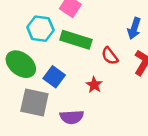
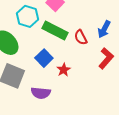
red semicircle: (110, 56) -> (81, 37), moved
blue square: (54, 77) -> (44, 58), moved

